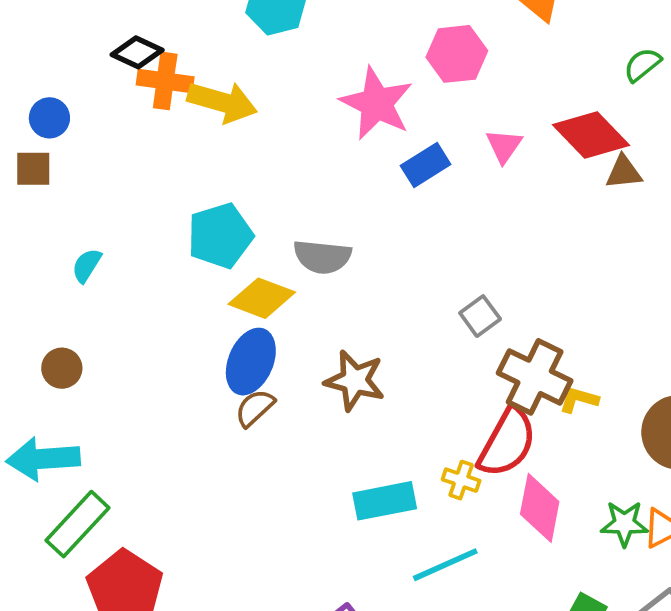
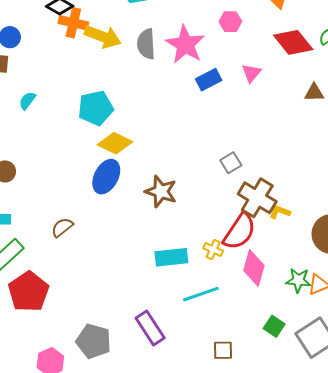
pink hexagon: (457, 54) -> (230, 22), size x0.7
red diamond: (591, 135) -> (293, 42), moved
gray semicircle: (322, 257) -> (146, 44), moved, turned 76
cyan semicircle: (87, 265) -> (27, 101), moved
brown semicircle: (255, 408) -> (62, 227), moved

